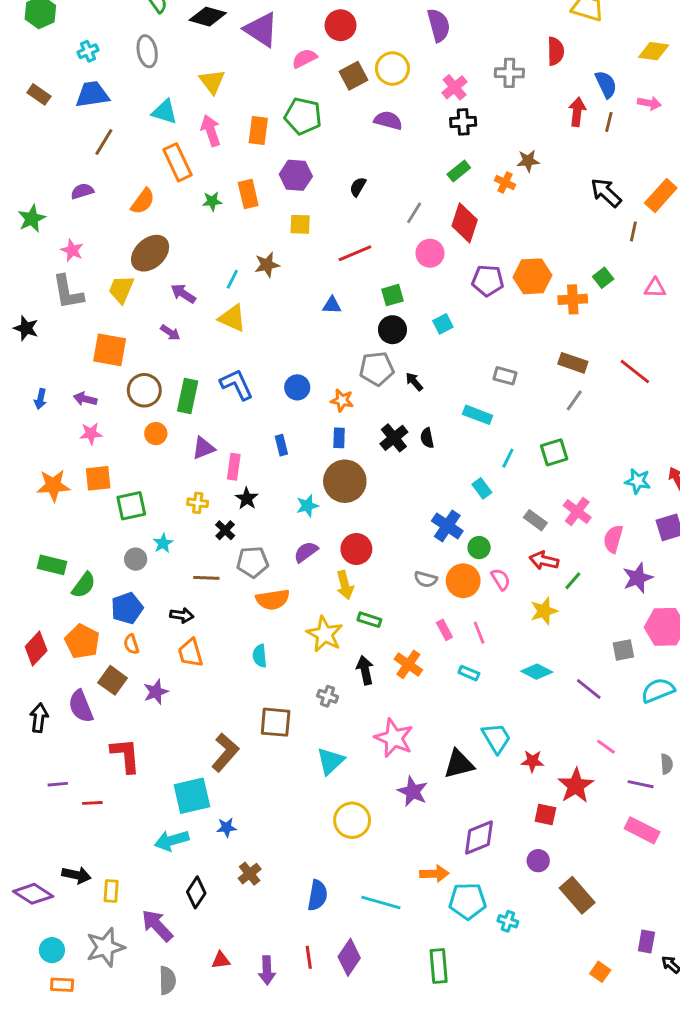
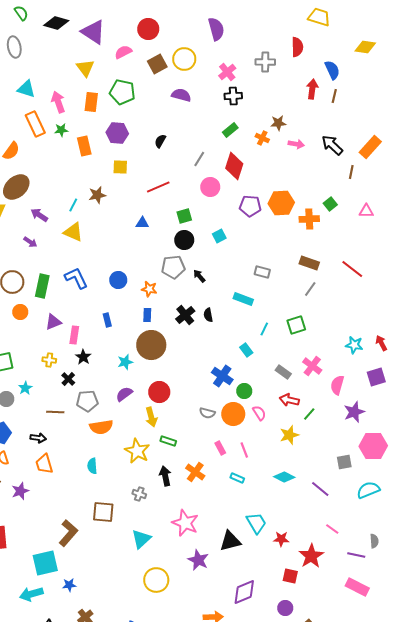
yellow triangle: (212, 81) -> (85, 68), moved
pink arrow: (649, 103) -> (296, 144), moved
green star: (212, 201) -> (61, 130), moved

